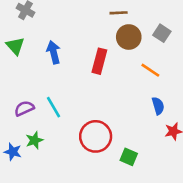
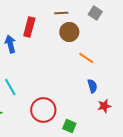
gray square: (162, 33) -> (95, 13), moved
red rectangle: (99, 61) -> (29, 27), moved

